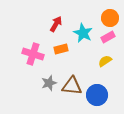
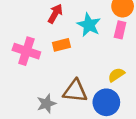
pink rectangle: (108, 37) -> (120, 30), turned -48
yellow semicircle: (105, 61) -> (116, 75), moved
gray star: (49, 83) -> (46, 104), moved

